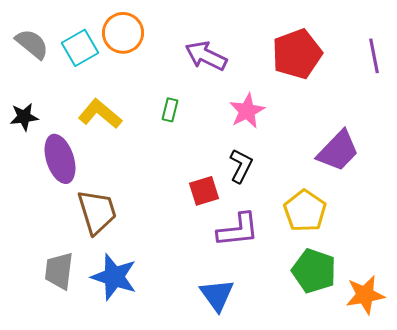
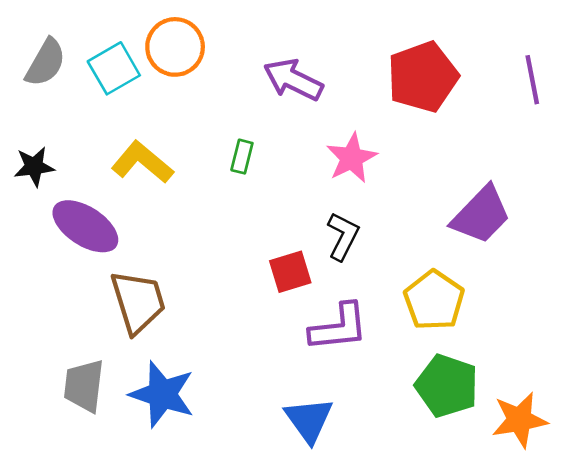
gray semicircle: (32, 44) -> (46, 63), turned 81
purple ellipse: (60, 159) -> (85, 226), turned -39

